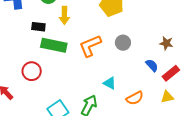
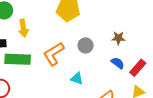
brown star: (166, 43) -> (118, 38), moved
cyan triangle: (110, 83) -> (77, 79), moved

